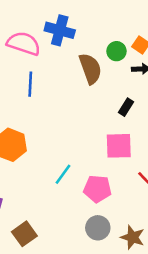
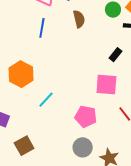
brown semicircle: (90, 69) -> (79, 19), moved, size x0.7
cyan line: (63, 174) -> (46, 100), moved

